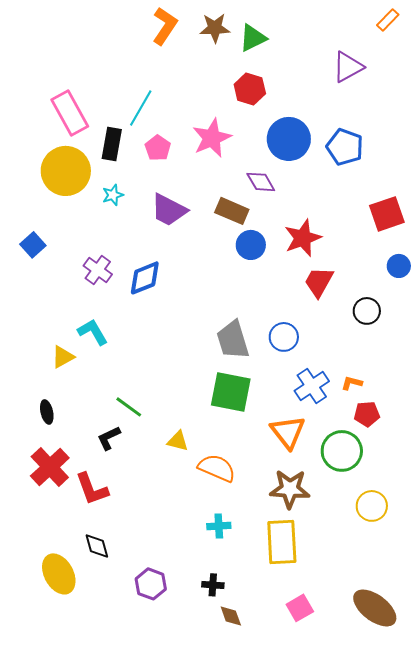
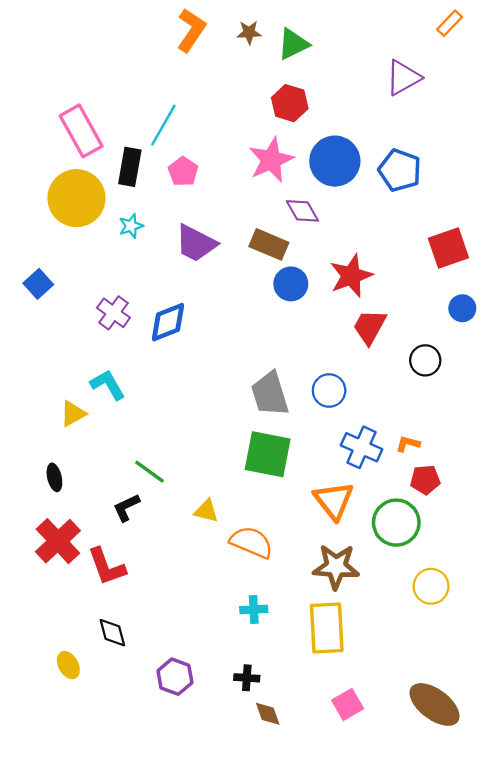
brown star: (215, 28) -> (249, 32), size x0.7
pink star: (212, 138) -> (271, 160), moved
blue cross: (312, 386) -> (362, 447), turned -32
yellow ellipse: (59, 574) -> (68, 665), size x0.6

